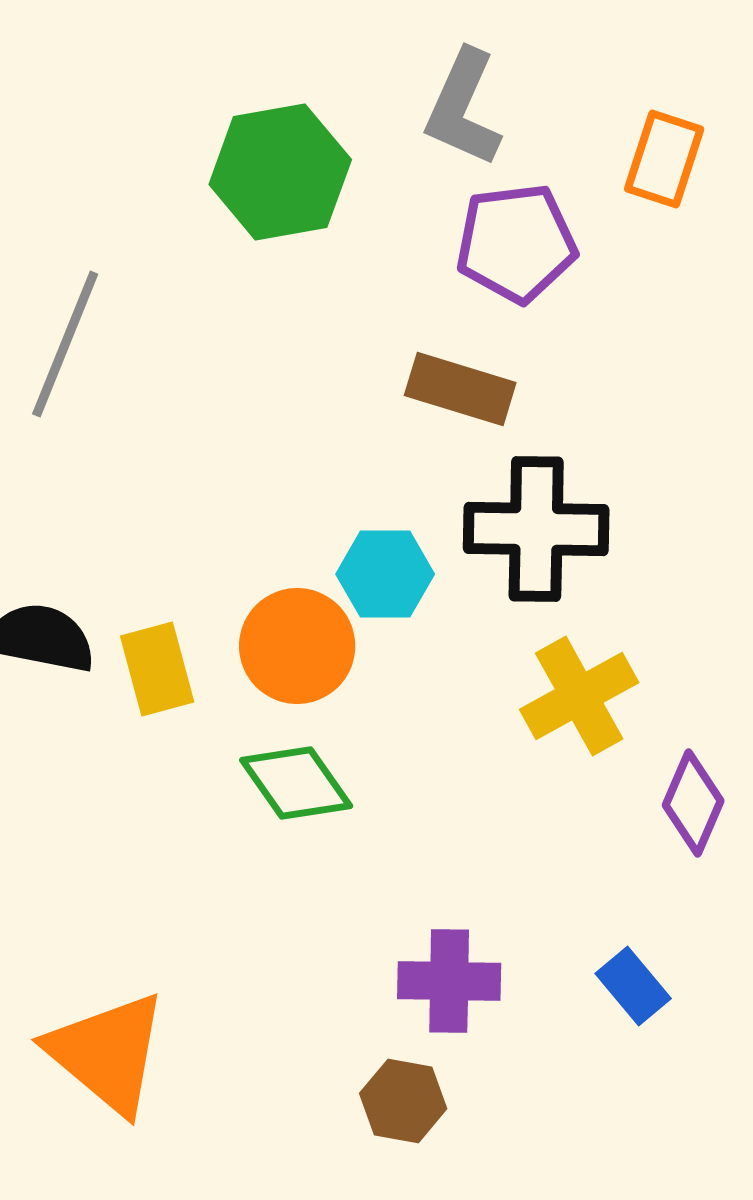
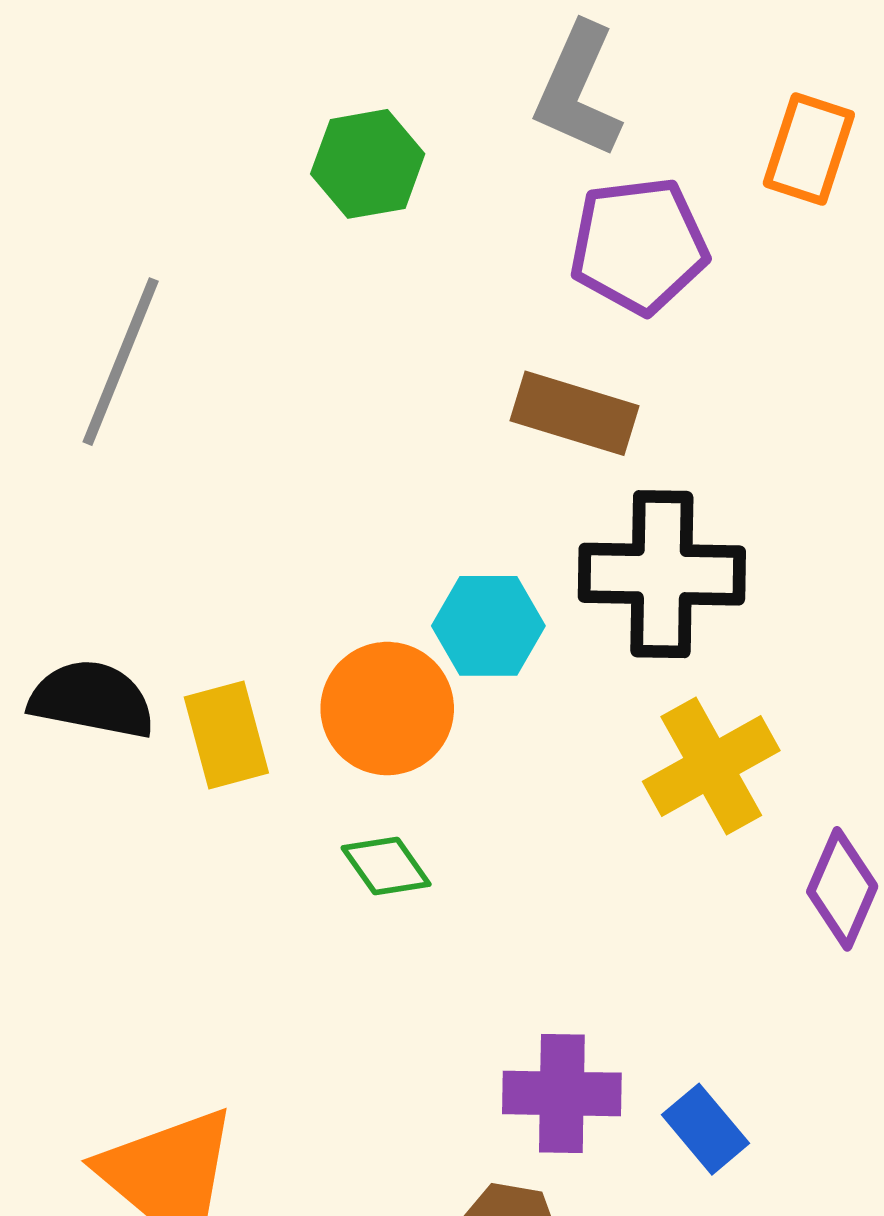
green hexagon: (280, 172) -> (368, 164), size x0.7
green diamond: (296, 783) -> (386, 866), size x0.7
blue rectangle: (633, 986) -> (705, 1129), moved

